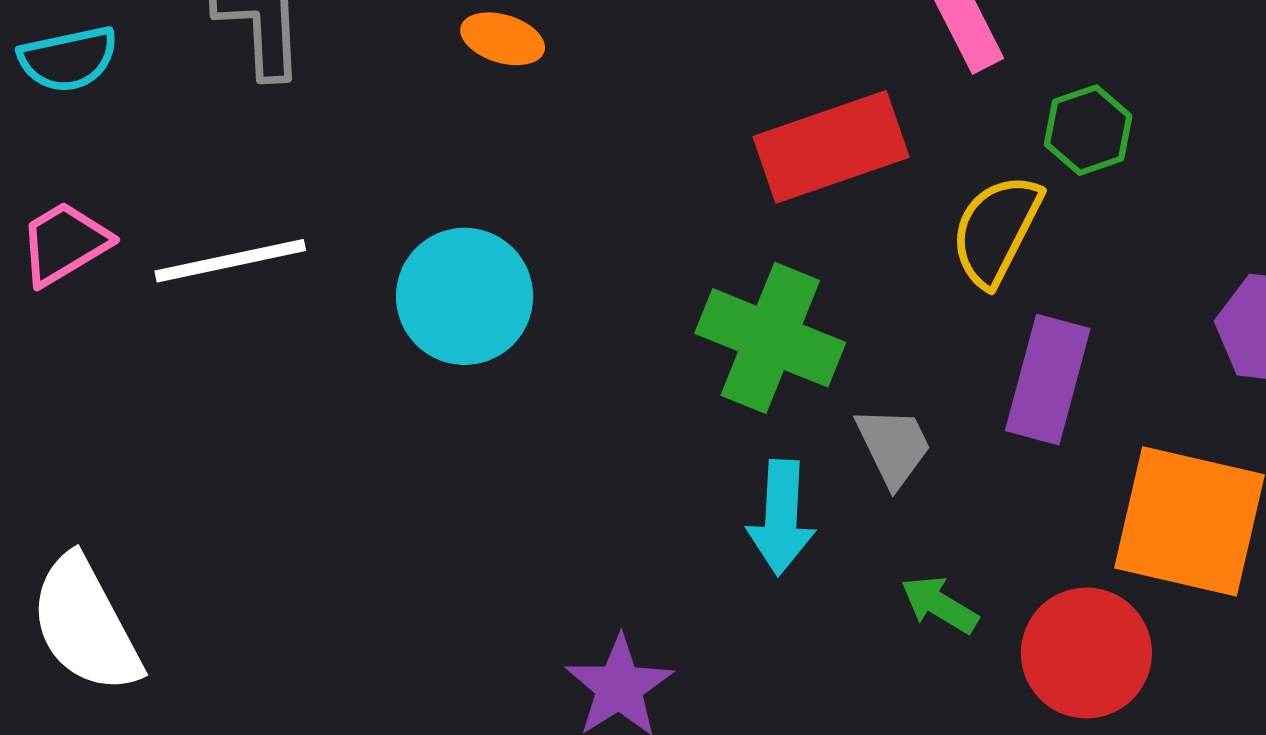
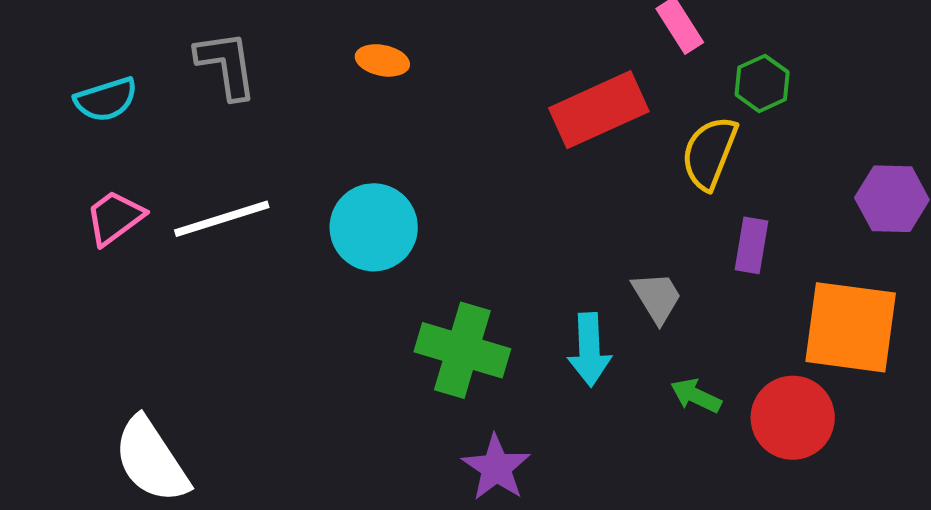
green cross: (770, 338) -> (462, 350), moved
purple rectangle: (1048, 380) -> (751, 245), size x0.7

